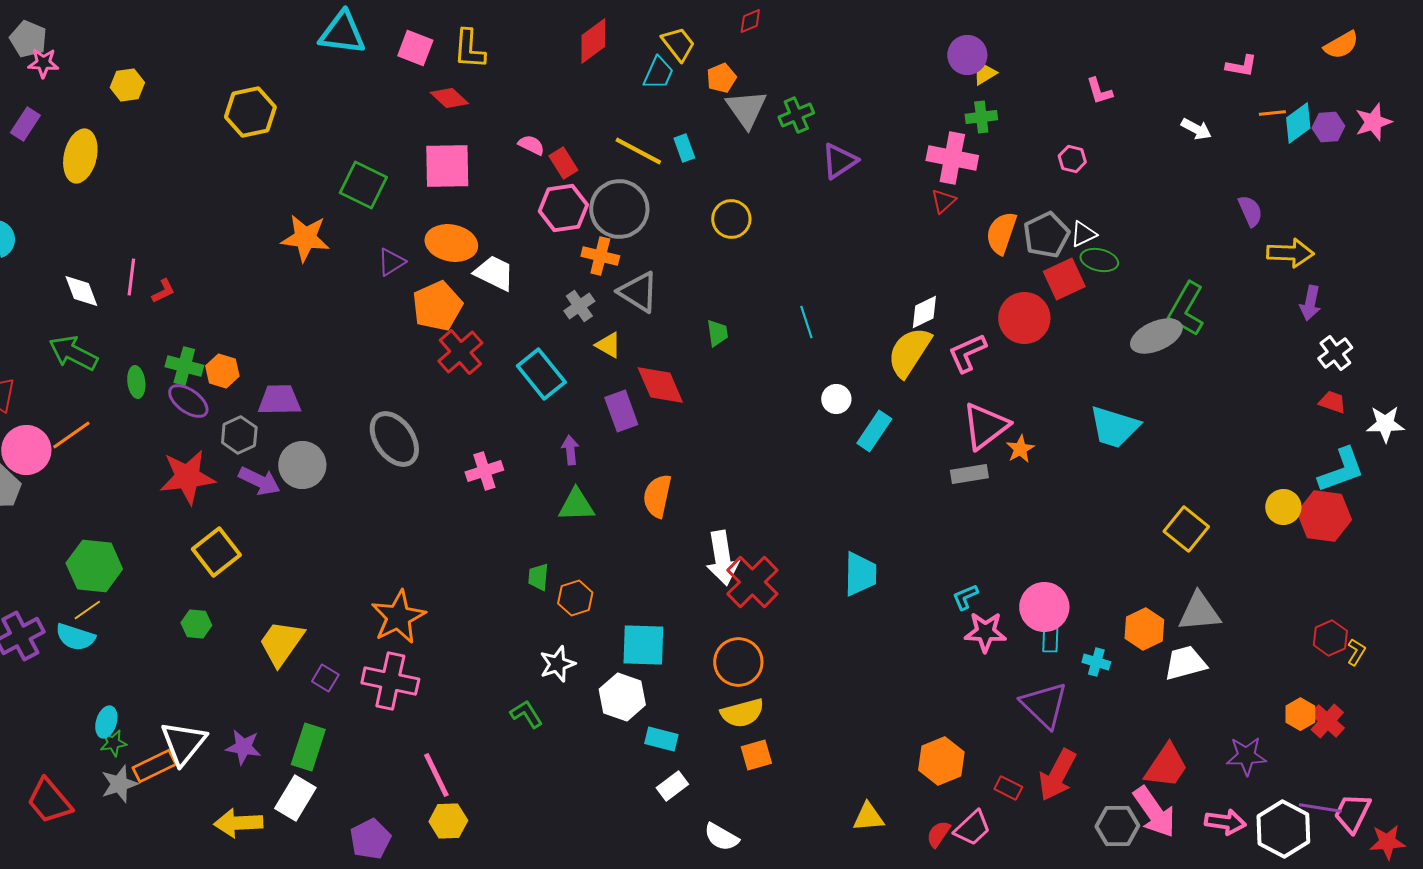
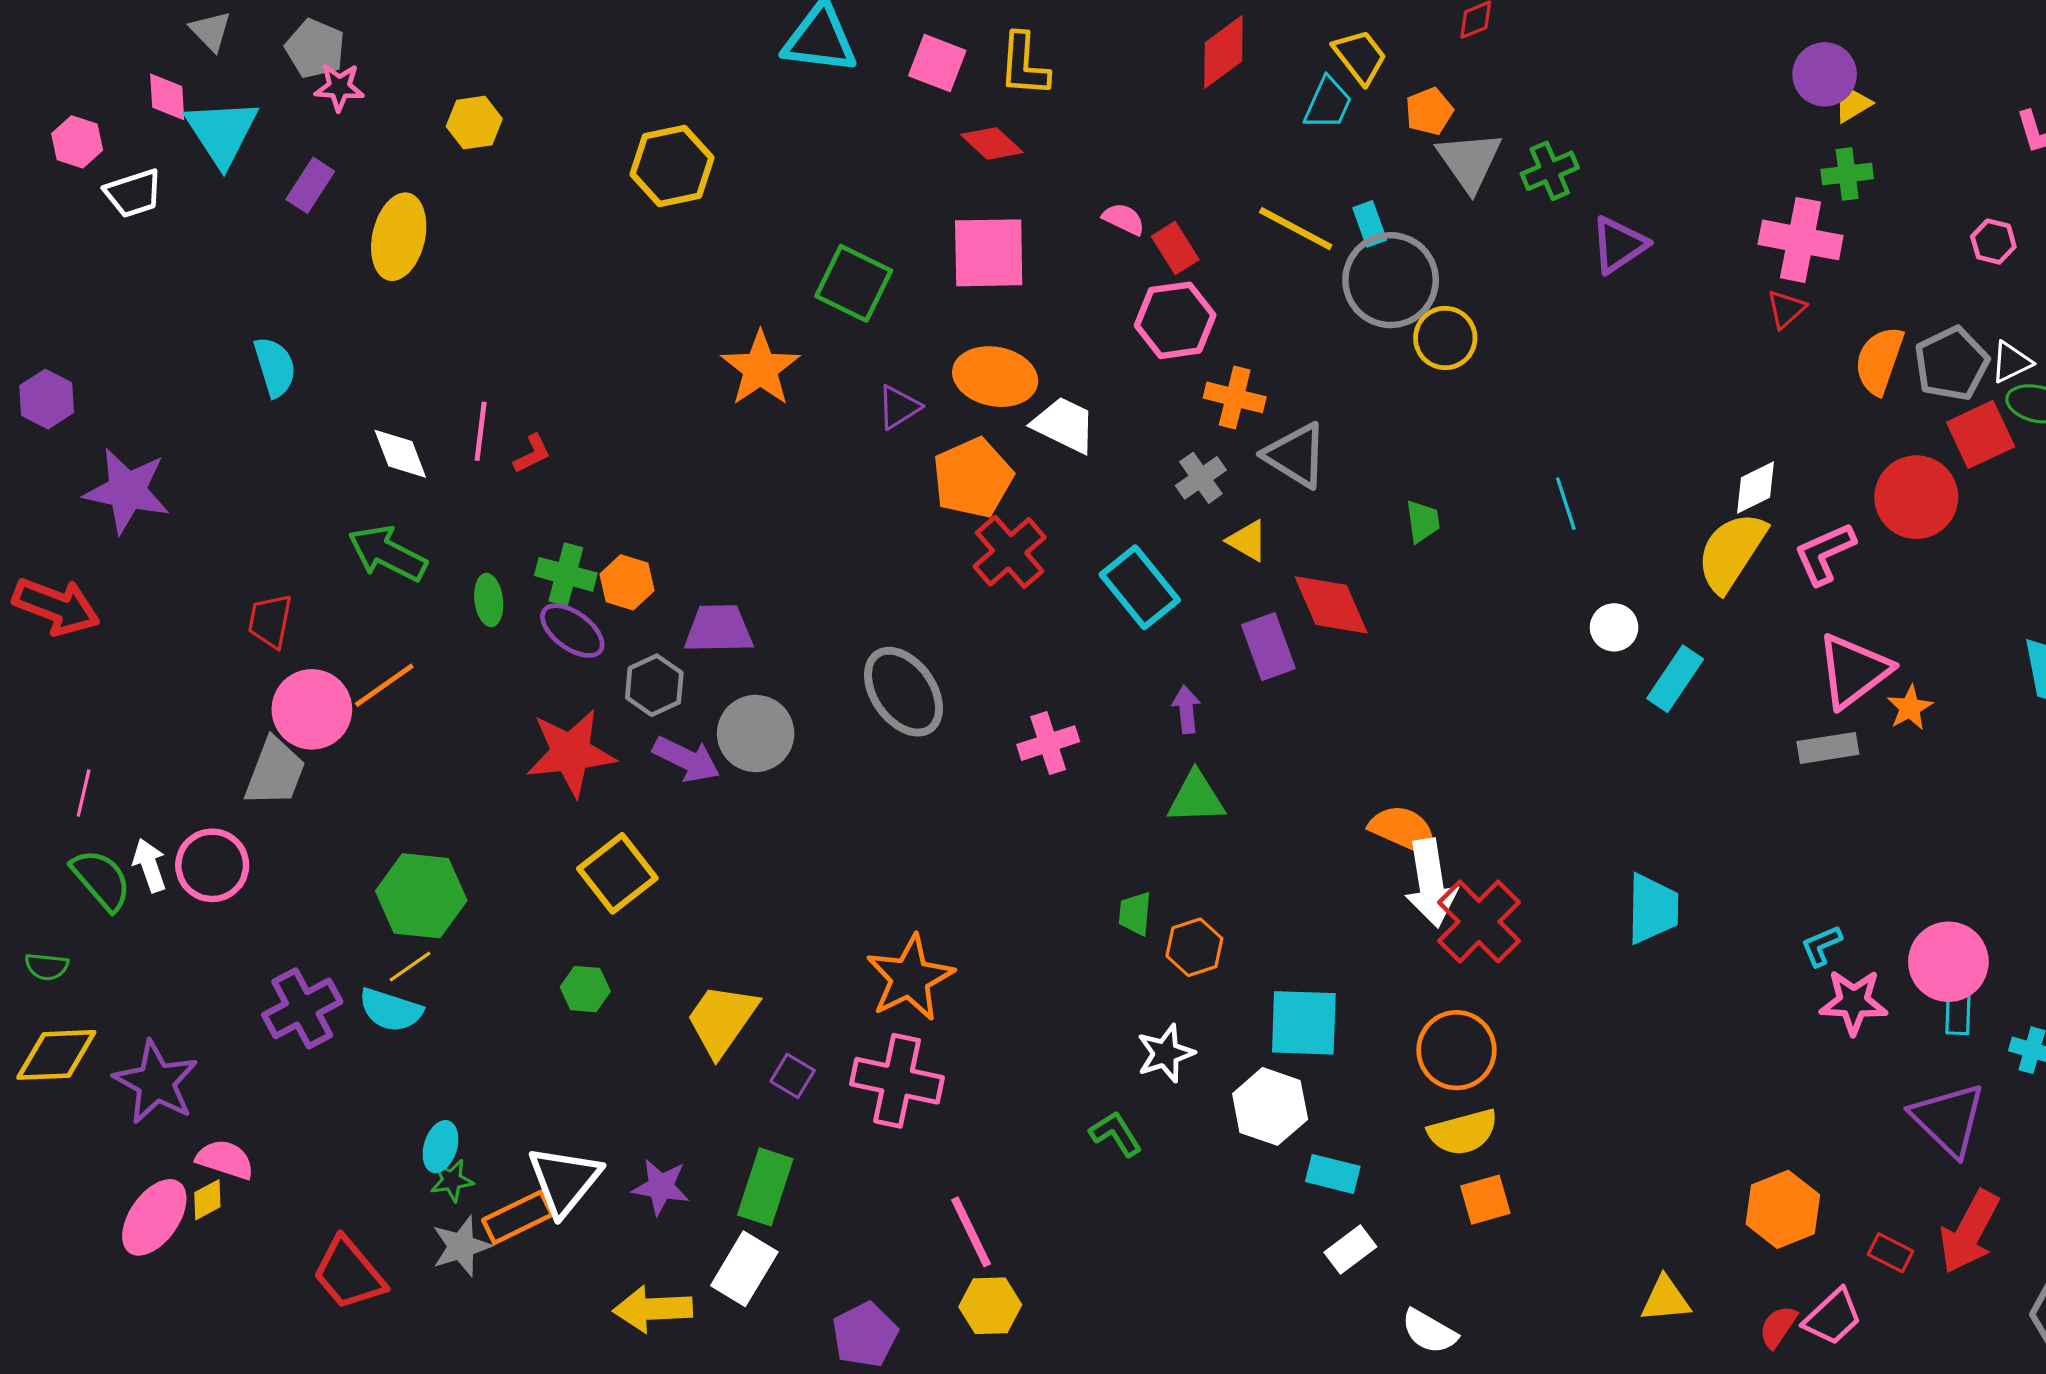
gray circle: (619, 209) -> (1391, 280), moved
orange star: (305, 238) -> (760, 369), turned 30
orange semicircle: (657, 496) -> (1403, 830), moved, turned 102

